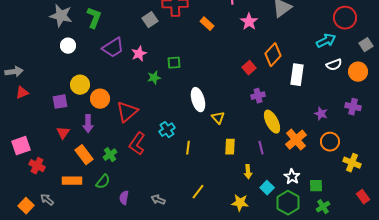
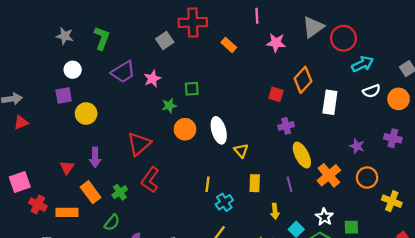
gray star: (61, 16) -> (65, 36), size x0.7
red circle: (345, 18) -> (343, 38), moved
pink star: (249, 22) -> (276, 43), turned -30
red square: (249, 68) -> (276, 94), turned -32
orange circle: (100, 99) -> (185, 129), moved
purple square: (60, 102) -> (64, 96), moved
cyan cross: (167, 130) -> (224, 202), moved
orange rectangle: (72, 181) -> (67, 212), moved

